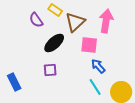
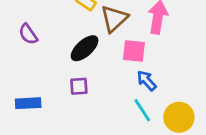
purple semicircle: (36, 20) -> (28, 34), moved
blue rectangle: (14, 82) -> (28, 103), turned -66

